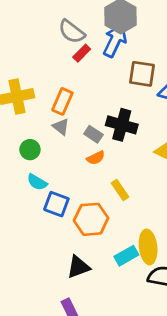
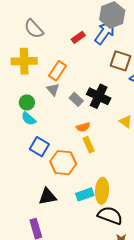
gray semicircle: (72, 32) -> (34, 29), moved
orange semicircle: (96, 158) -> (83, 127), moved
cyan semicircle: (37, 182) -> (29, 119), moved

